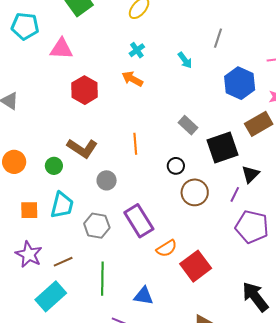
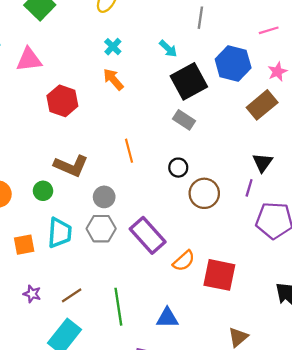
orange arrow: (132, 79) -> (113, 79), turned 30
black square: (222, 148) -> (189, 81), moved
gray hexagon: (97, 226) -> (101, 229), moved
purple star: (29, 254) -> (32, 294), size x0.6
red square: (196, 266) -> (219, 275), turned -32

